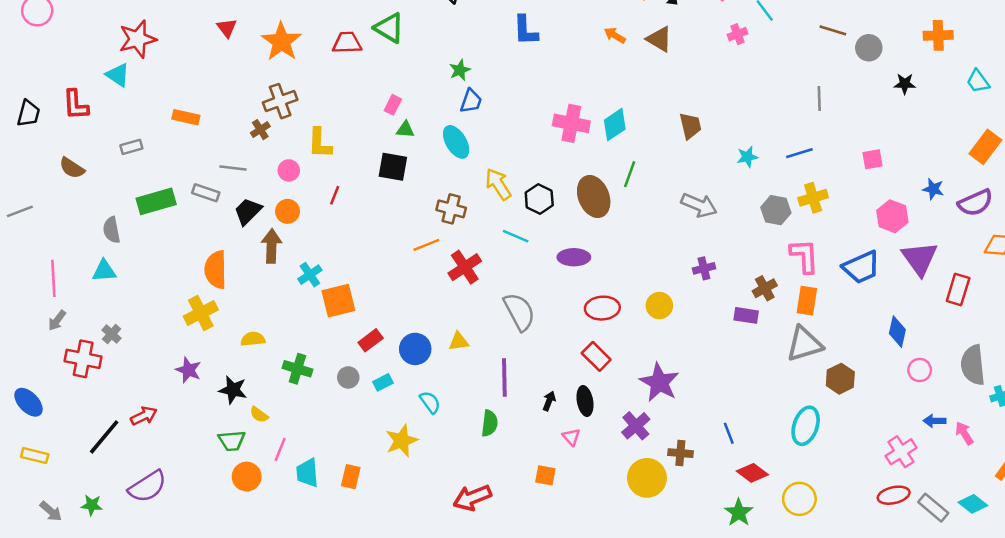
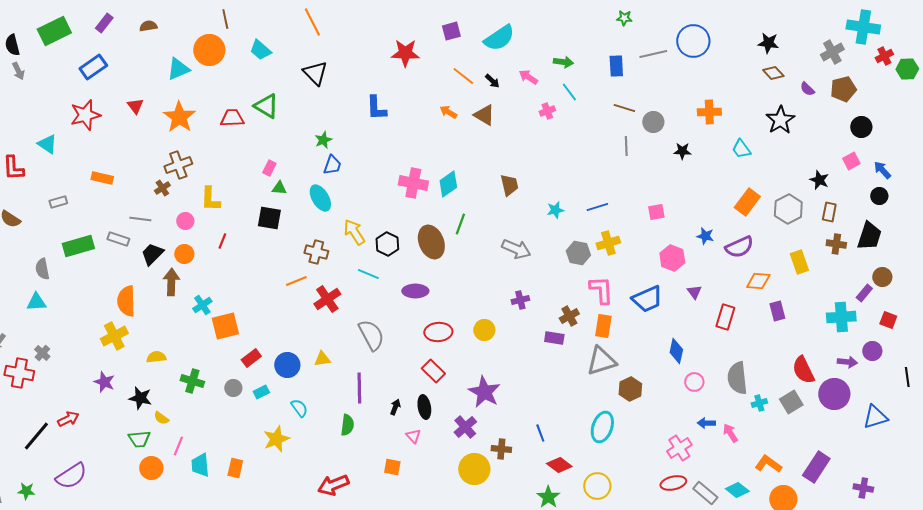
red star: (138, 39) -> (85, 115), moved
gray line: (819, 99) -> (626, 146), moved
purple triangle: (920, 258) -> (694, 292), size x0.5

